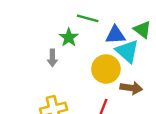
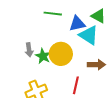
green star: (69, 37) -> (43, 56), moved
yellow circle: (106, 69) -> (61, 54), moved

